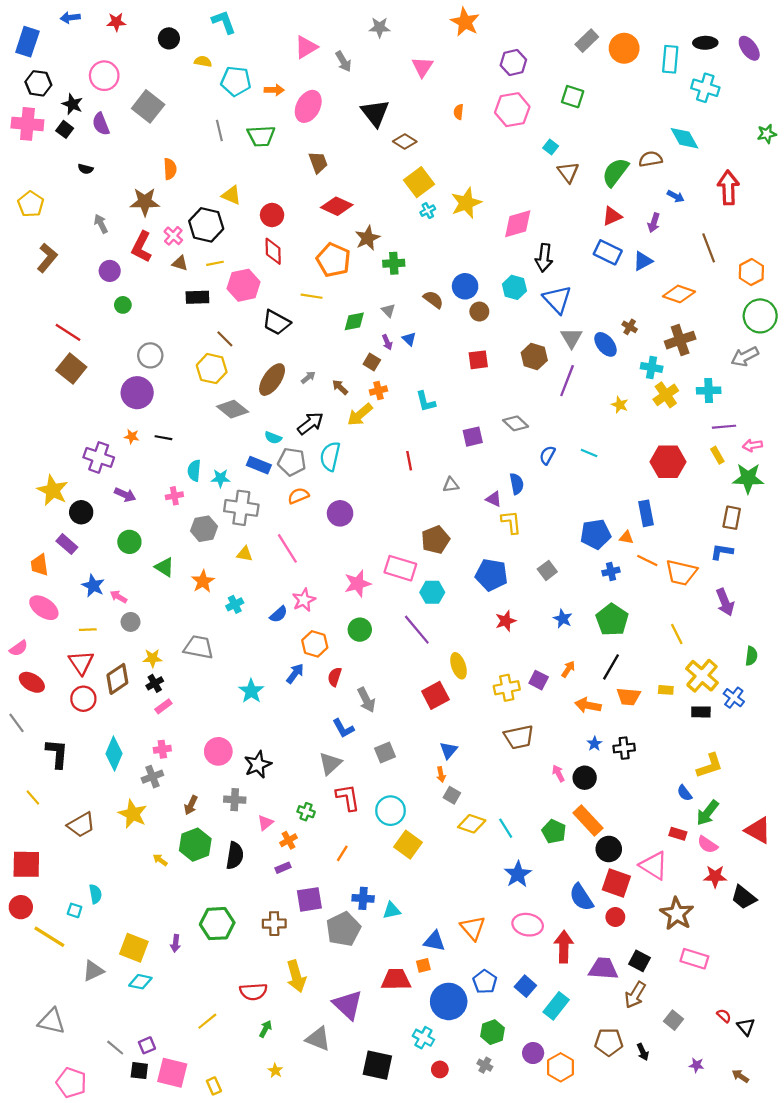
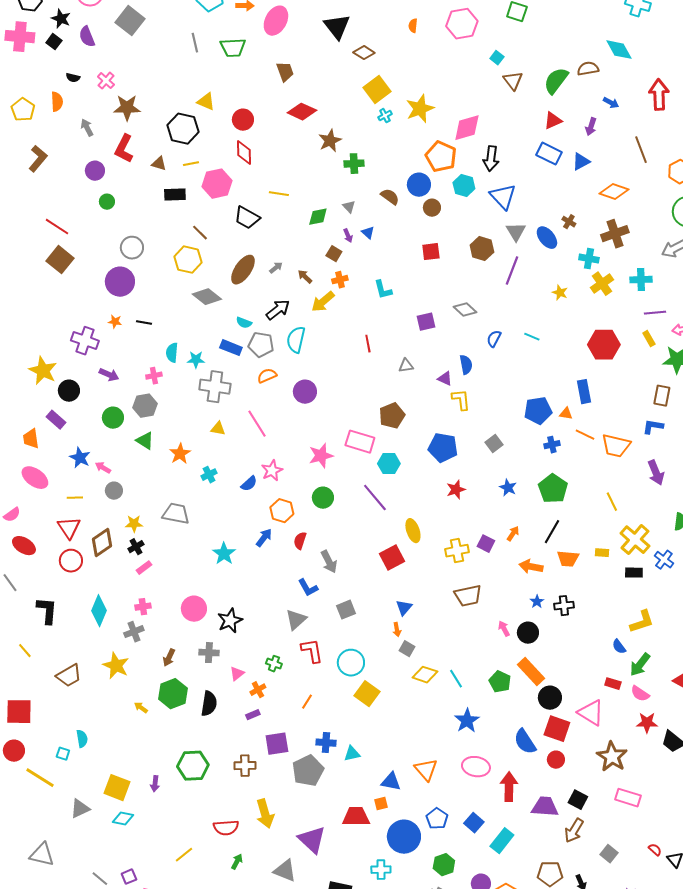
orange semicircle: (170, 169) -> (57, 102), moved
pink cross: (173, 236) -> (106, 81), moved
orange pentagon: (333, 260) -> (441, 157), moved
gray hexagon: (204, 529) -> (145, 406), moved
cyan cross: (423, 1038) -> (381, 870), turned -30

